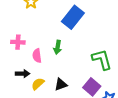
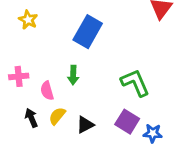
black arrow: (23, 74) -> (31, 118), turned -104
yellow semicircle: (38, 84) -> (57, 116), moved

